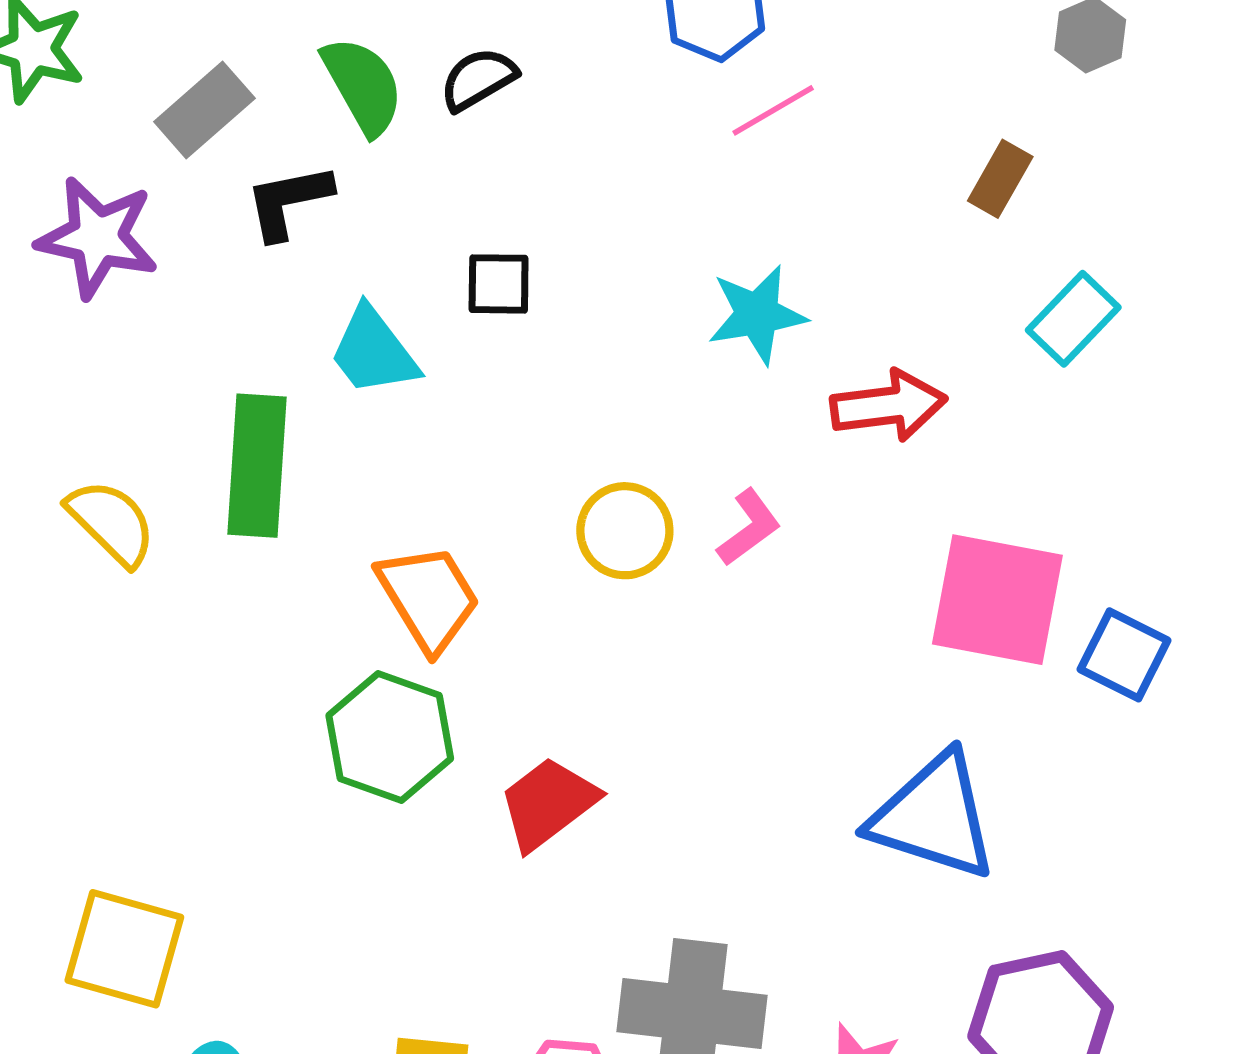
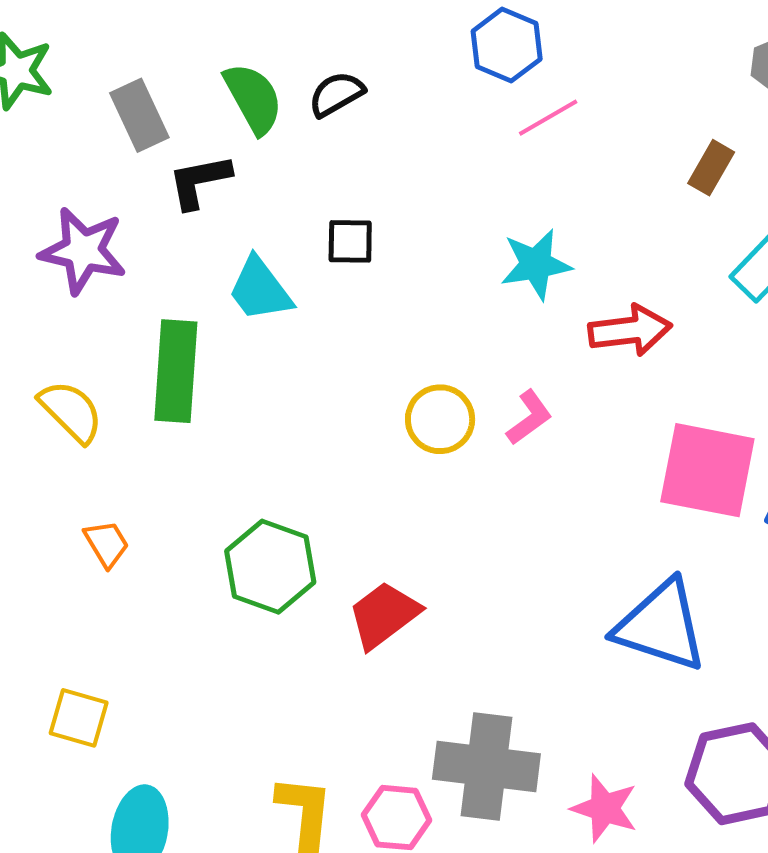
gray rectangle: (204, 110) -> (139, 115), turned -74
purple star: (97, 237) -> (83, 251), moved
orange trapezoid: (429, 598) -> (107, 544), moved, size x0.6
yellow square: (124, 949) -> (79, 718), size x0.7

